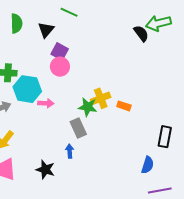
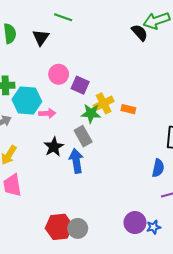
purple square: (60, 51) -> (80, 85), moved
blue arrow: (70, 151) -> (76, 161), size x1.6
black star: (45, 170) -> (54, 147), moved, turned 30

